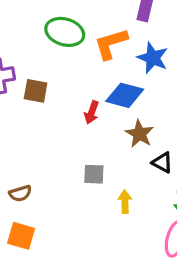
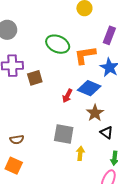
brown square: (36, 91) -> (35, 78), turned -35
gray square: (94, 174) -> (64, 134), size x1.5

